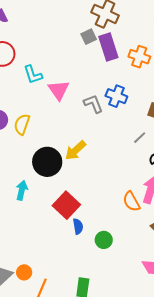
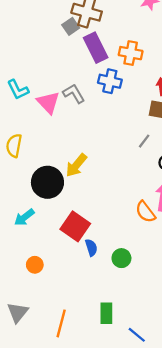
gray square: (89, 37) -> (71, 26), moved
blue cross: (116, 96) -> (110, 81), moved
gray L-shape: (93, 104) -> (74, 94), moved
cyan arrow: (22, 190) -> (24, 217), turned -132
orange circle: (24, 272) -> (35, 265), moved

